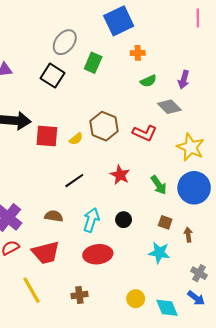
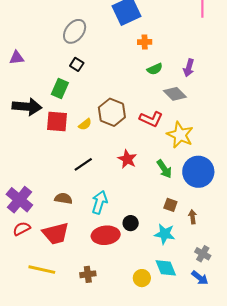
green rectangle: (93, 63) -> (60, 88), moved
black square: (53, 76) -> (77, 64), moved, size x0.6
yellow star: (191, 147) -> (180, 135), moved
black circle: (124, 220) -> (131, 223), moved
yellow line: (32, 290) -> (42, 270), turned -48
cyan diamond: (167, 308) -> (166, 268), moved

